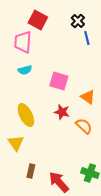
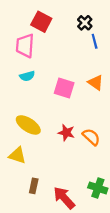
orange triangle: (88, 97) -> (96, 83), moved
red star: (62, 112) -> (66, 133), moved
yellow ellipse: (26, 115) -> (28, 125), turned -30
yellow triangle: (16, 143) -> (17, 155), turned -36

